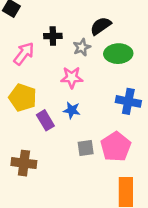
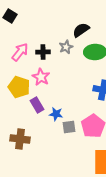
black cross: (53, 36) -> (43, 52), moved
pink star: (72, 78) -> (41, 77), moved, turned 30
blue star: (72, 110) -> (56, 114), moved

